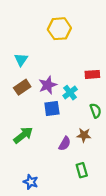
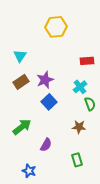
red rectangle: (92, 74) -> (87, 61), moved
cyan cross: (70, 93) -> (80, 87), moved
blue square: (52, 108) -> (49, 102), turned -35
purple semicircle: (65, 144) -> (46, 145), moved

